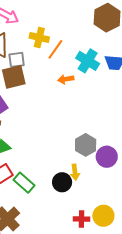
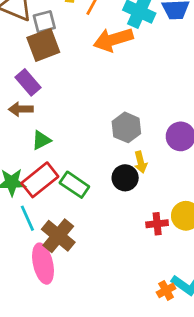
orange arrow: (66, 79) -> (113, 40), size x1.8
gray hexagon: (86, 145) -> (126, 127), moved

